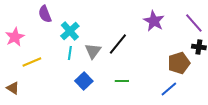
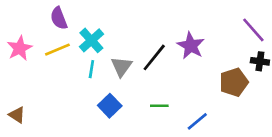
purple star: (154, 21) -> (191, 46), moved
yellow line: (32, 62) -> (57, 50), moved
blue line: (169, 89) -> (197, 121), moved

